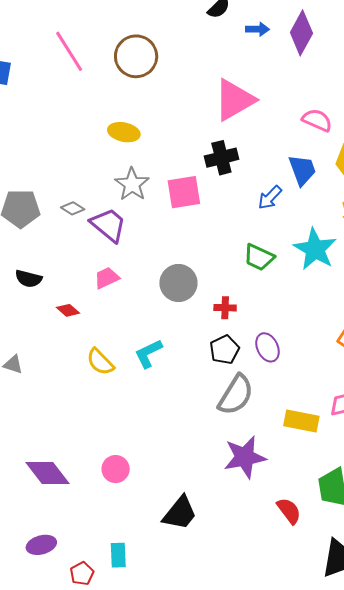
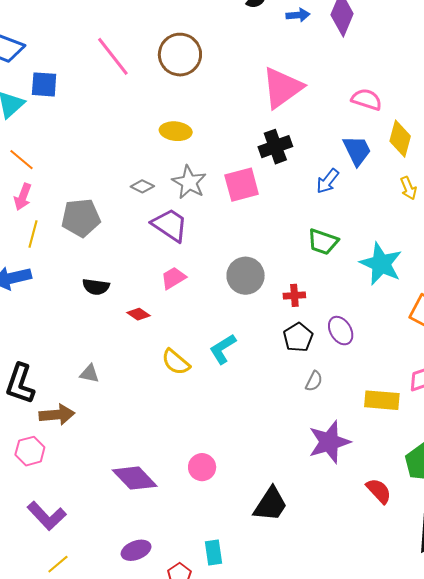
gray diamond: (73, 208) -> (142, 186), moved
cyan star: (315, 249) -> (381, 264), moved
gray semicircle: (236, 395) -> (314, 381), size x0.5

